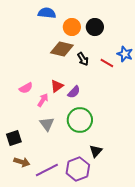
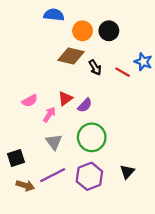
black triangle: (96, 151) -> (127, 172), moved
purple hexagon: (78, 169) -> (89, 176), moved
purple line: (47, 170) -> (53, 175), moved

